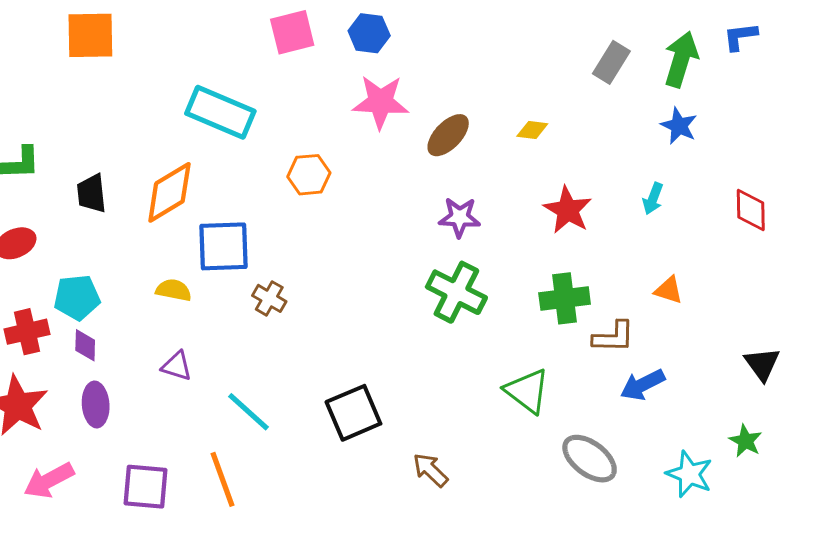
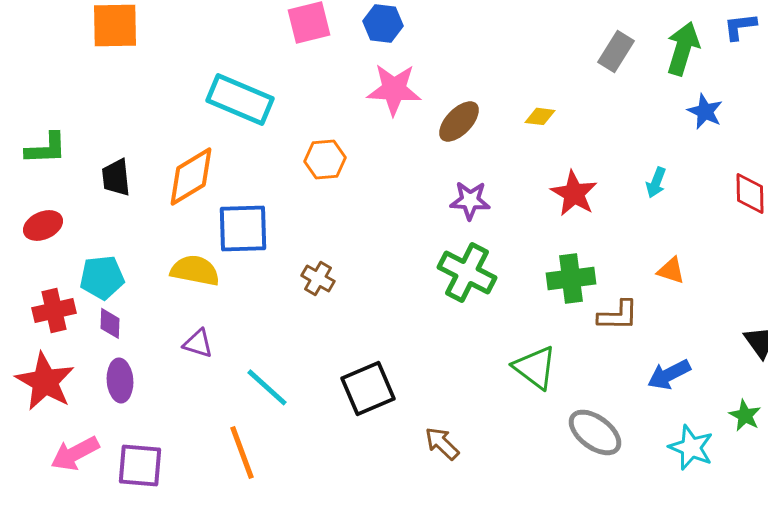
blue star: (679, 126) -> (705, 111), moved
yellow semicircle: (174, 290) -> (195, 270), size x1.4
brown cross: (269, 298) -> (318, 278), moved
blue arrow: (643, 385) -> (669, 374), moved
purple square: (146, 487) -> (140, 465), moved

